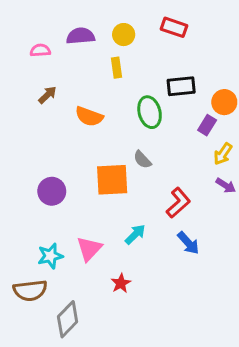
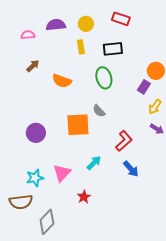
black rectangle: (181, 86) -> (113, 49), moved

